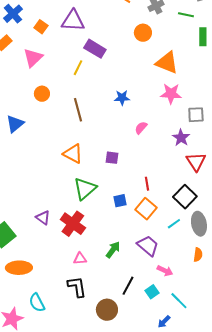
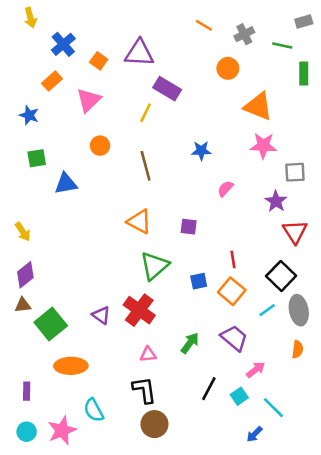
blue triangle: (15, 124) -> (66, 184), turned 30
purple triangle: (43, 218) -> (101, 315), moved
pink arrow: (165, 271) -> (256, 370), turned -63
brown circle: (107, 310) -> (154, 424), moved

